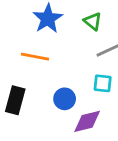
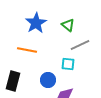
cyan square: (103, 83) -> (68, 64), moved

